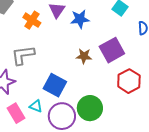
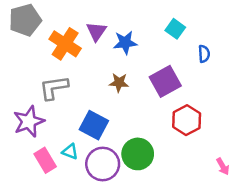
orange cross: (32, 20) -> (65, 44), size x1.4
brown star: (84, 56) -> (119, 83), moved

